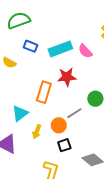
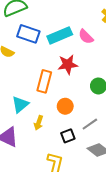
blue rectangle: (30, 46) -> (28, 34), size x1.5
gray line: (74, 113) -> (90, 124), moved
orange circle: (59, 125) -> (65, 106), moved

